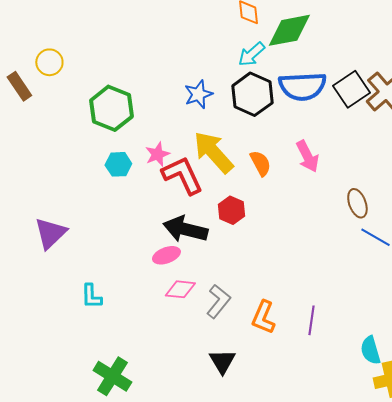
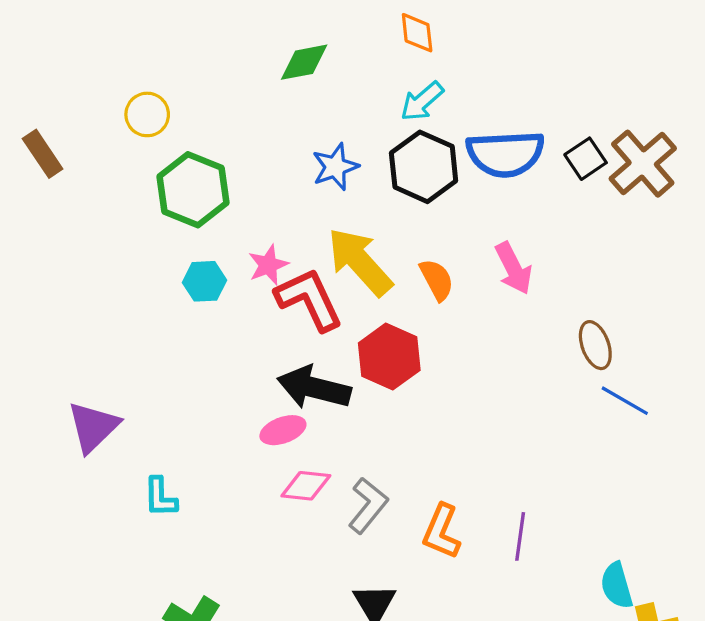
green diamond: (289, 30) -> (304, 62), moved, size x0.7
yellow circle: (49, 62) -> (147, 114), moved
black square: (351, 89) -> (586, 159), size x0.7
red hexagon: (231, 210) -> (389, 357), size x1.4
purple triangle: (50, 233) -> (93, 427), moved

